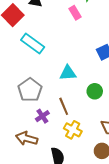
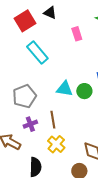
pink rectangle: (75, 13) -> (77, 34), moved
green circle: (95, 91) -> (84, 91), moved

